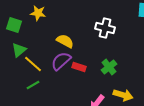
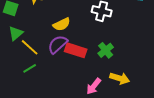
yellow semicircle: (65, 41) -> (62, 24), turned 126
red rectangle: (79, 67) -> (76, 50), size x1.5

